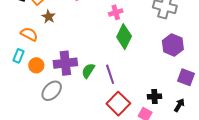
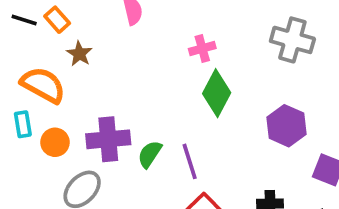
orange semicircle: (29, 34) -> (43, 85), size x1.4
purple hexagon: (173, 45) -> (287, 126), moved
cyan rectangle: (19, 56) -> (23, 124), turned -32

